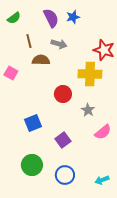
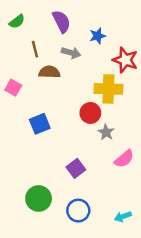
blue star: (73, 17) -> (98, 36), moved
red circle: (63, 94) -> (90, 113), moved
blue square: (33, 123) -> (40, 124), moved

